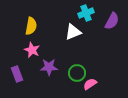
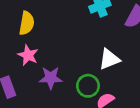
white triangle: (73, 32) -> (109, 59), moved

